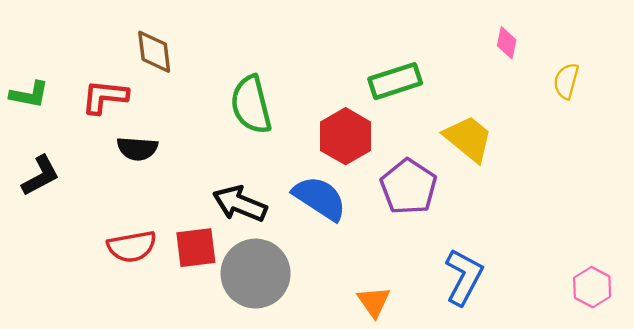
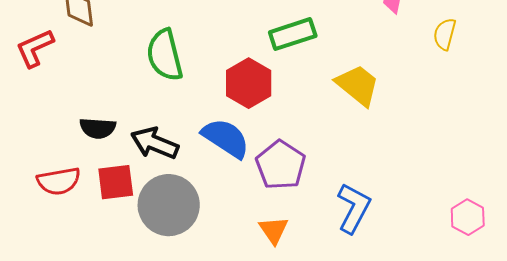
red L-shape: (105, 97) -> (35, 48), turned -30
black semicircle: (137, 149) -> (98, 128), moved
purple pentagon: (409, 187) -> (281, 165), moved

